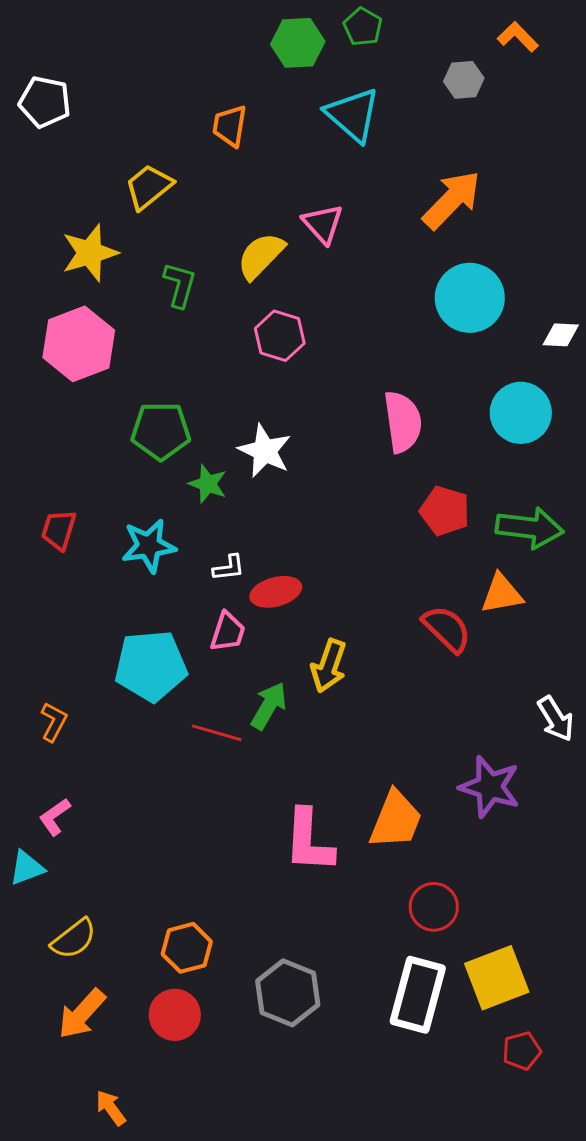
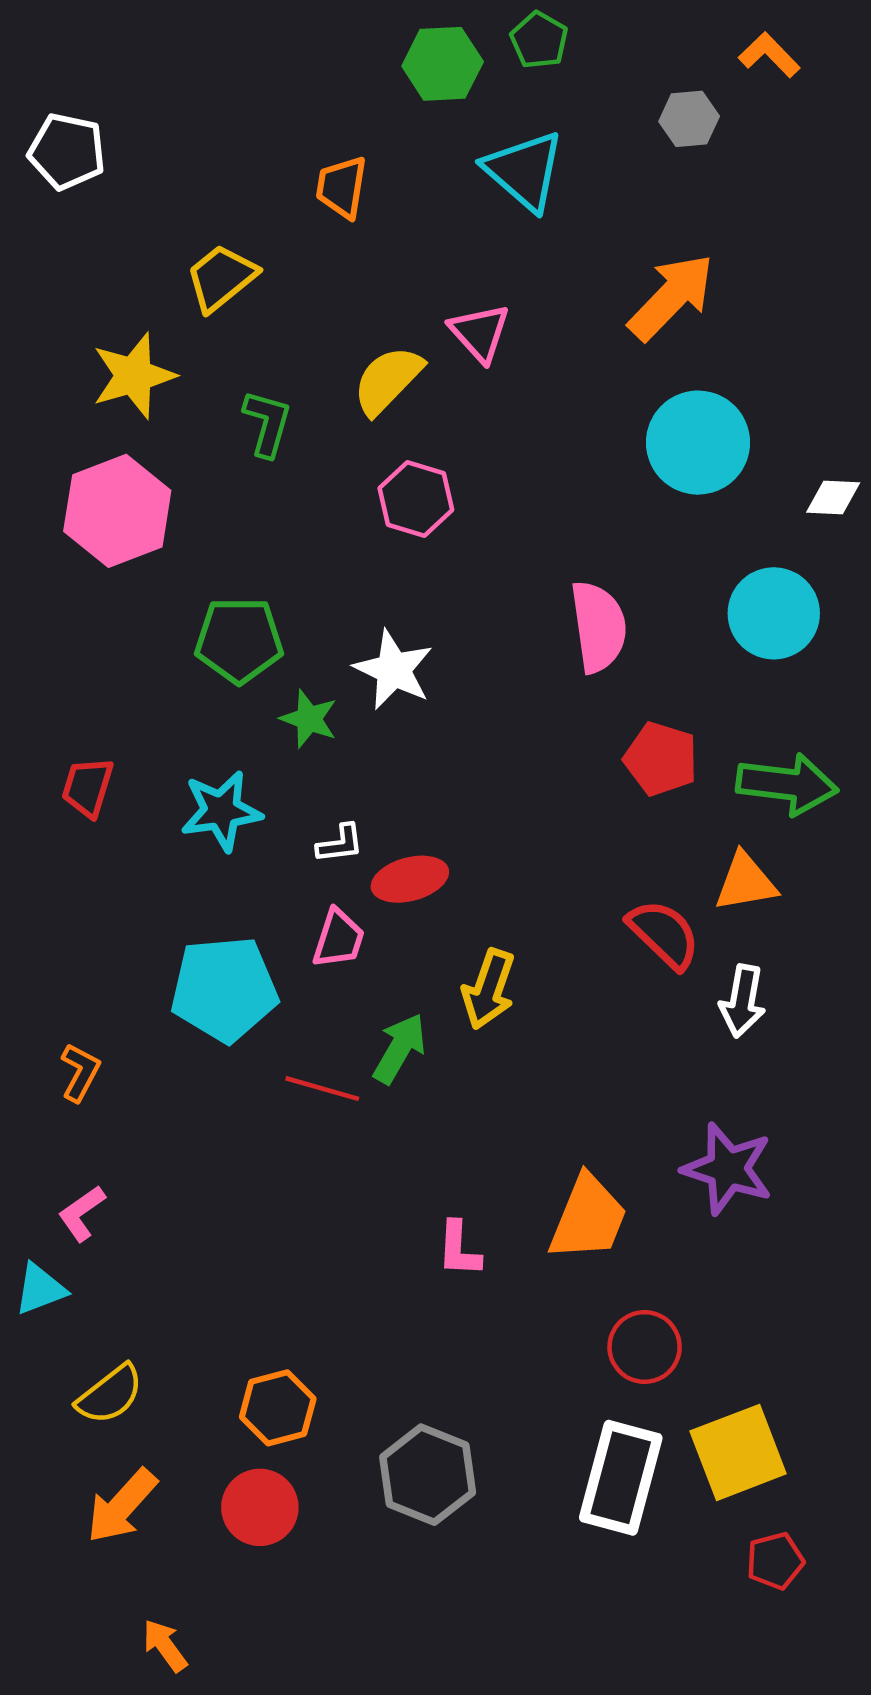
white arrow: (556, 719) -> (743, 1001), moved, turned 42
pink L-shape: (309, 841) -> (459, 1249), size x0.6

